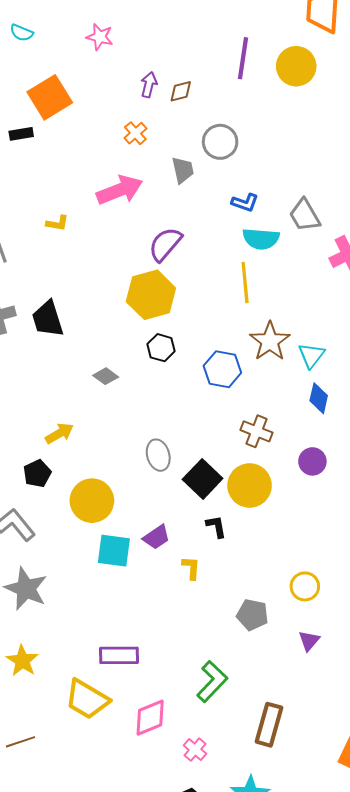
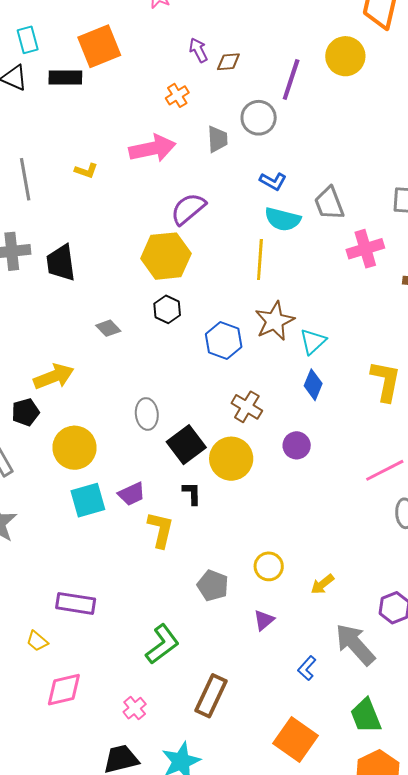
purple line: (243, 58) -> (291, 79), moved
purple arrow: (149, 85) -> (198, 50), turned -50
black rectangle: (21, 134) -> (65, 77), size x1.4
yellow arrow: (59, 433) -> (54, 377), size x1.4
cyan square: (114, 551) -> (88, 500), turned -33
yellow L-shape: (191, 568) -> (161, 530), size x1.5
yellow trapezoid: (87, 699) -> (37, 641), size x0.5
pink diamond: (150, 718) -> (64, 690), moved

